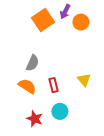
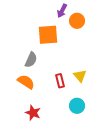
orange square: (43, 20) -> (48, 35), moved, turned 30
red rectangle: (54, 85) -> (60, 81), moved
cyan circle: (60, 111) -> (77, 106), moved

